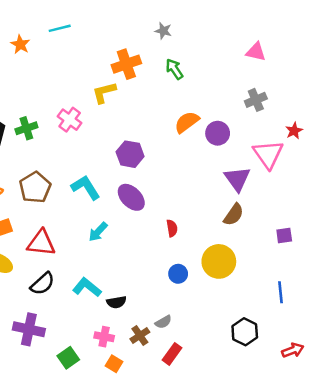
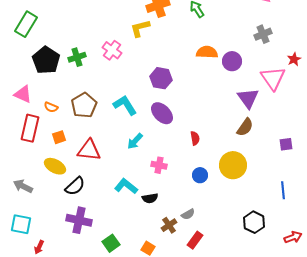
orange semicircle: (187, 122) -> (207, 52), turned 40
black semicircle: (42, 284) -> (75, 186), moved
pink cross: (104, 337) -> (159, 165), moved

